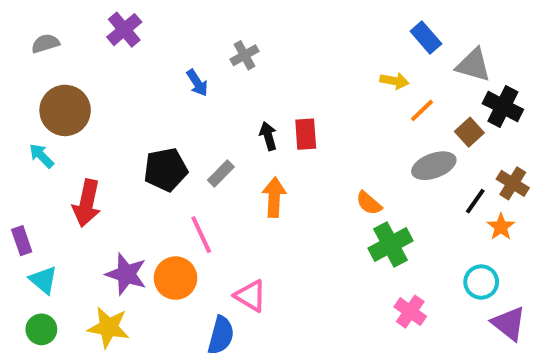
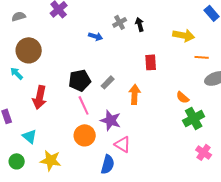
yellow arrow: (394, 81) -> (184, 35), moved, size x1.5
blue arrow: (197, 83) -> (96, 36), turned -40
orange line: (422, 110) -> (202, 57), moved, turned 48
black arrow: (268, 136) -> (140, 24), moved
pink line: (201, 235) -> (84, 105), moved
purple star: (126, 274) -> (111, 120), moved
cyan triangle: (43, 280) -> (30, 136), moved

